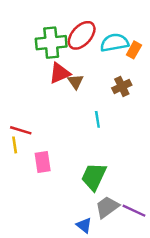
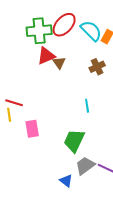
cyan semicircle: (115, 43) -> (91, 31), turned 55
cyan line: (97, 119) -> (87, 106), moved

